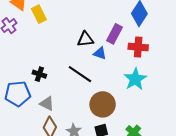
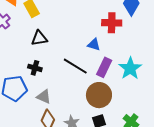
purple rectangle: (115, 34) -> (104, 67), moved
black triangle: (85, 39) -> (39, 38), moved
red cross: (138, 47) -> (112, 23), moved

